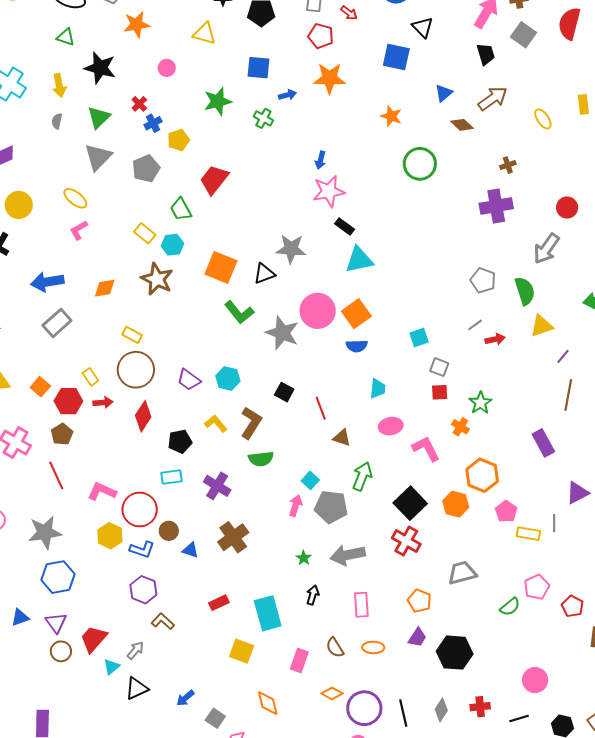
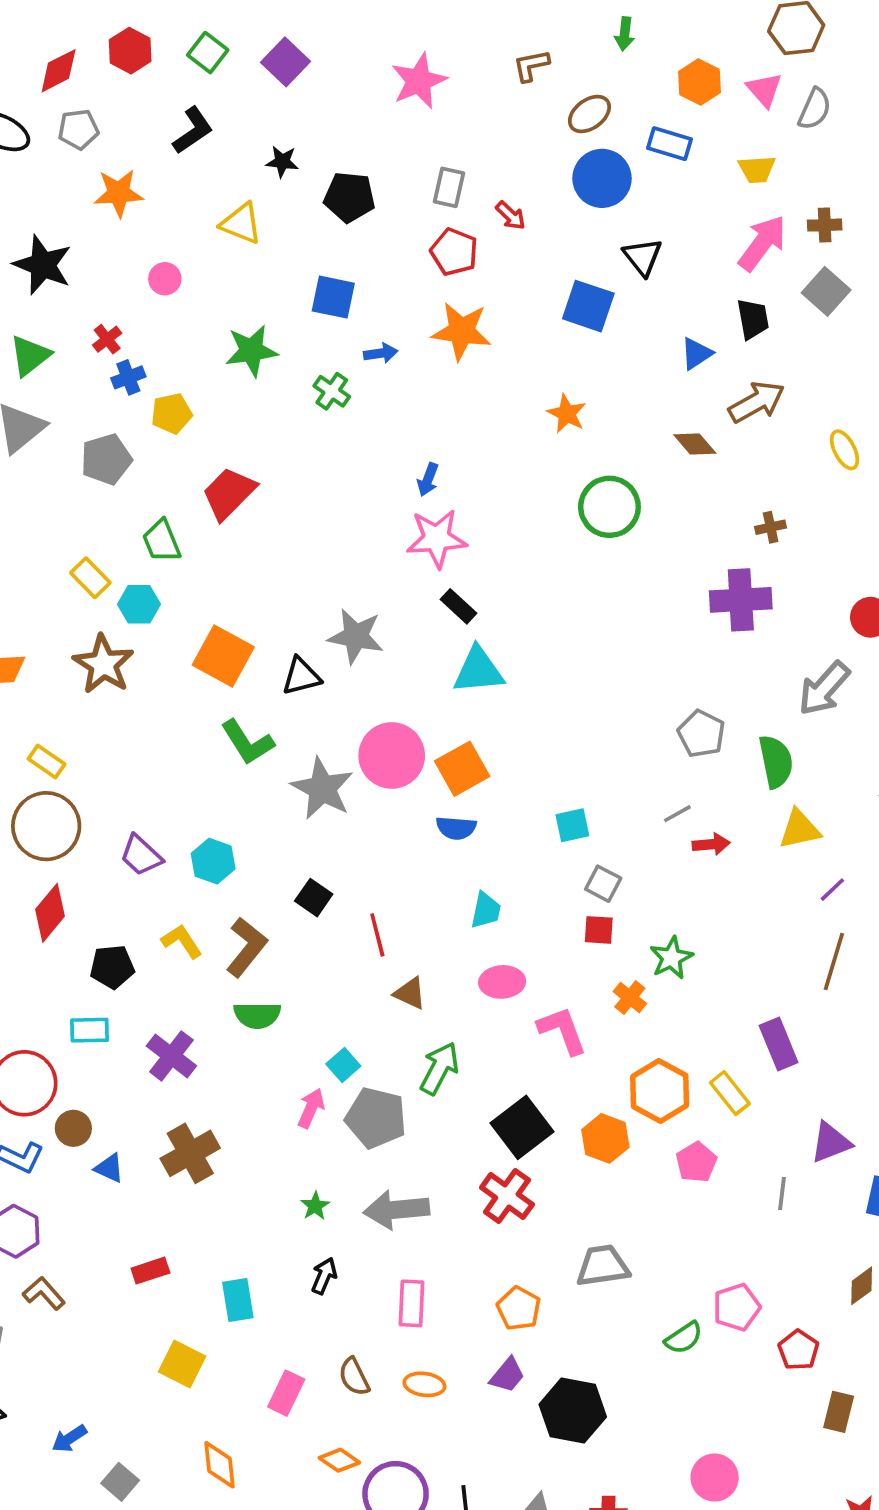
blue triangle: (444, 93) -> (696, 353), moved
yellow rectangle: (528, 534) -> (730, 1093), moved, turned 35
cyan rectangle: (268, 613) -> (238, 1300), size x0.7

